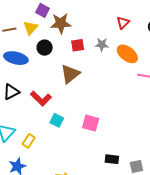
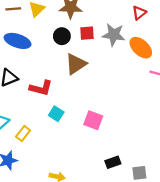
gray star: (102, 45) -> (114, 35), size x1.5
black circle: (45, 48) -> (62, 36), moved
red L-shape: (41, 98) -> (41, 88), turned -35
black rectangle: (112, 159) -> (113, 162), turned -32

